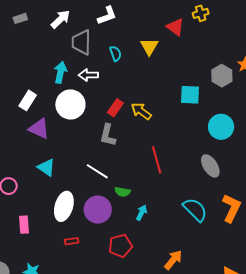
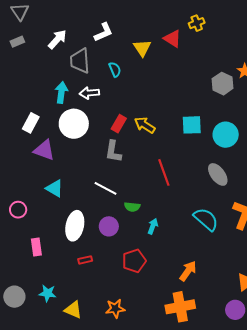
yellow triangle: (149, 47) -> (142, 48), moved
cyan square: (190, 95) -> (192, 125), moved
purple circle: (98, 210) -> (109, 226), size x0.7

